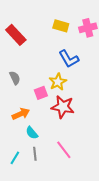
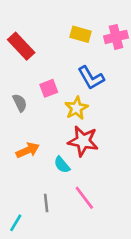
pink square: (41, 93) -> (49, 88), moved
cyan semicircle: (32, 133) -> (62, 165), moved
cyan line: (15, 158) -> (16, 223), moved

